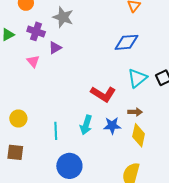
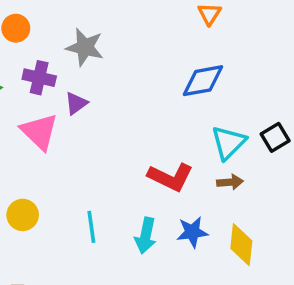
pink triangle: (33, 61) -> (39, 132), size x1.6
brown arrow: (135, 112) -> (230, 182), moved
yellow circle: (18, 119) -> (23, 215), moved
cyan line: (56, 131) -> (91, 227), moved

